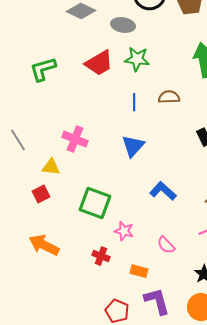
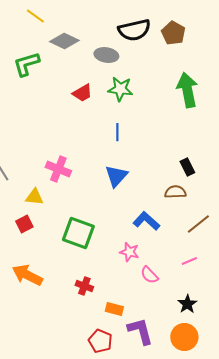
red trapezoid: (99, 63) -> (82, 93), size x0.7
green L-shape: (43, 69) -> (26, 64), moved
brown semicircle: (169, 97) -> (175, 192), moved
pink star: (124, 231) -> (129, 252), moved
orange rectangle: (139, 271) -> (114, 309), moved

